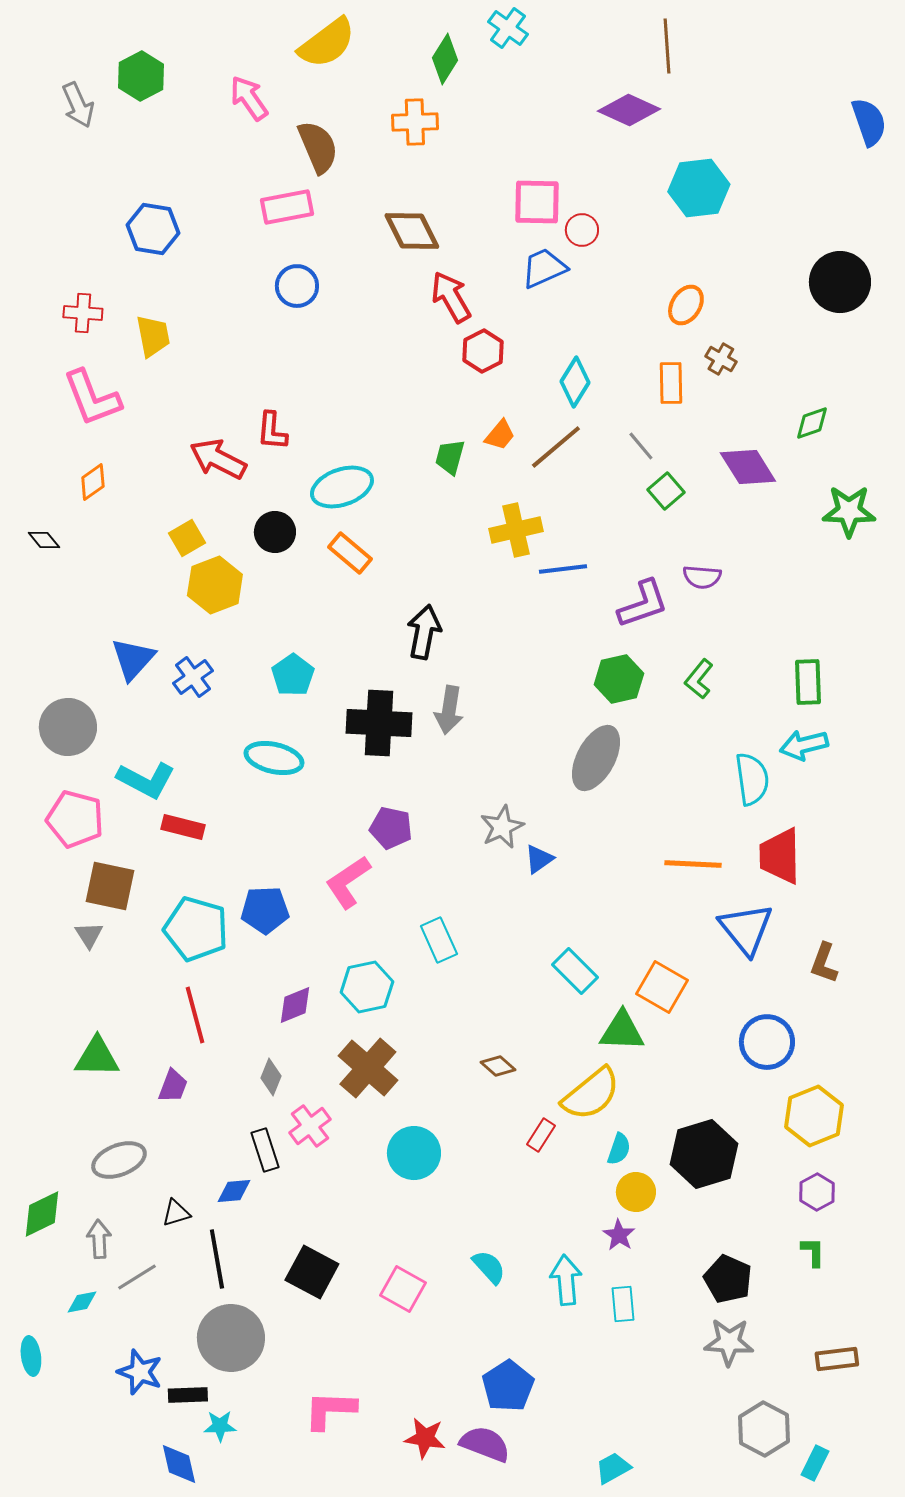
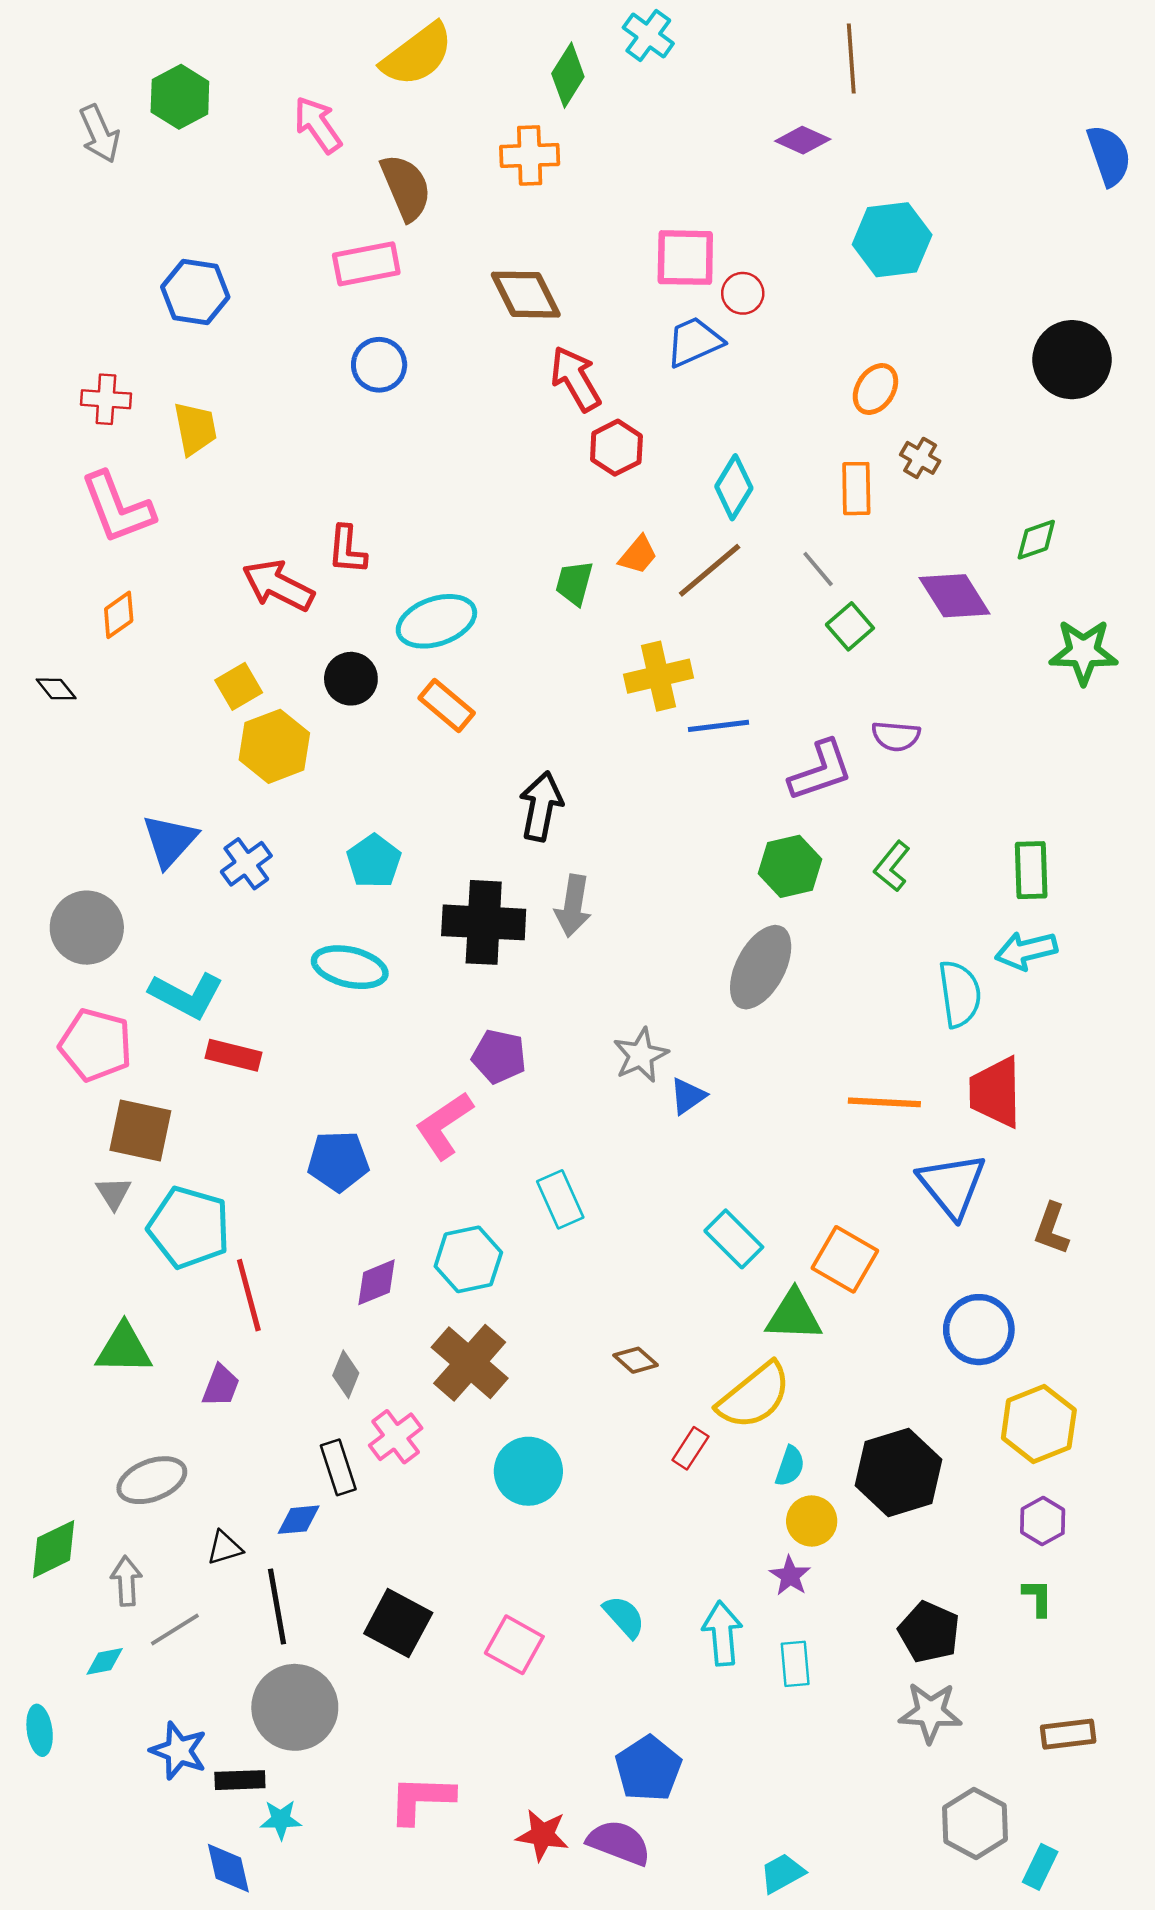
purple diamond: (629, 110) -> (803, 140), size x0.7
cyan pentagon: (196, 929) -> (189, 1227), moved

